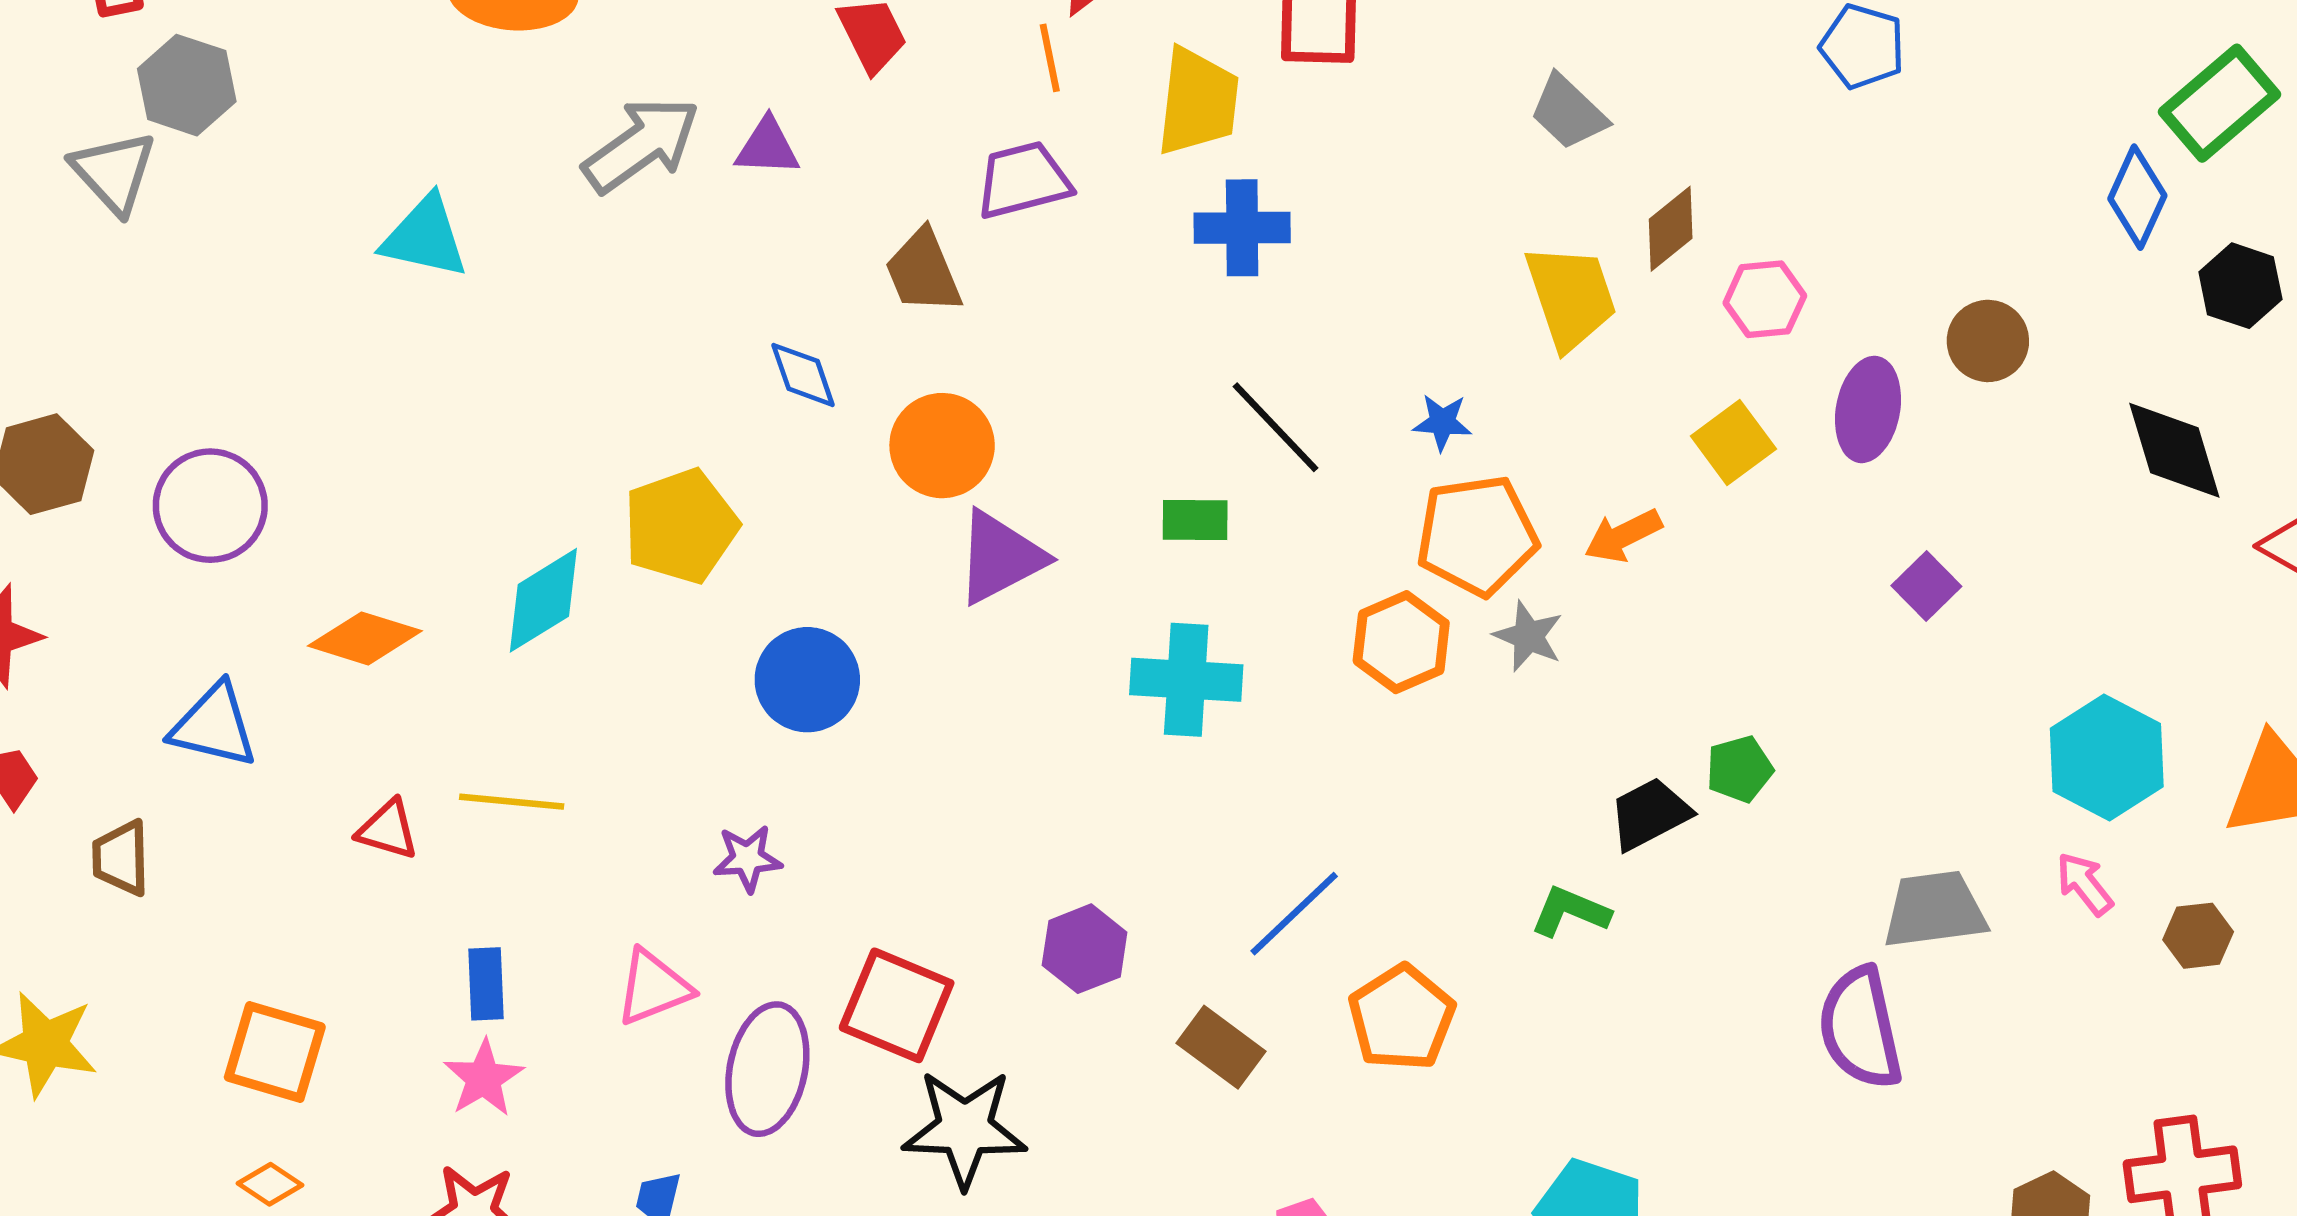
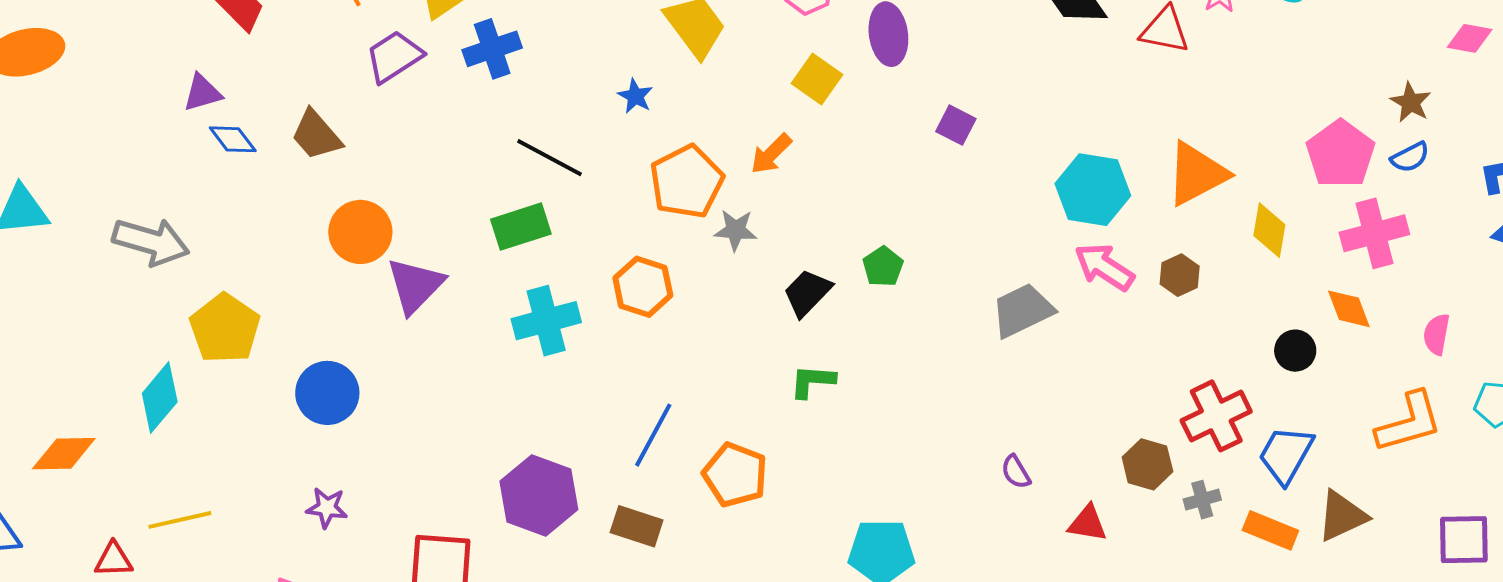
gray arrow: (641, 145) -> (151, 242), moved, turned 70
purple trapezoid: (1023, 180) -> (394, 57), moved
blue diamond: (803, 375) -> (233, 139), moved
blue star: (1442, 422) -> (635, 96), moved, turned -30
green rectangle: (1195, 520) -> (521, 227), size x1.4
orange hexagon: (1401, 642) -> (643, 287), moved
black trapezoid: (1650, 814) -> (807, 293), moved
purple star: (747, 858) -> (327, 508), turned 30
pink arrow: (2085, 884) -> (1104, 267), size x1.5
purple hexagon: (1085, 949) -> (539, 495), size x1.5
purple semicircle: (1860, 1028) -> (1016, 472), moved, size x0.5

